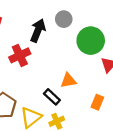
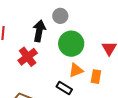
green circle: (91, 41) -> (71, 44), moved
orange rectangle: (97, 102) -> (96, 77), moved

